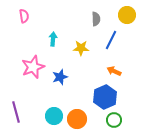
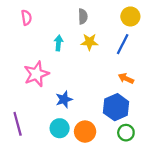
yellow circle: (127, 15) -> (130, 16), moved
gray semicircle: (96, 19) -> (83, 16), moved
yellow star: (81, 48) -> (89, 42), moved
blue star: (60, 77) -> (64, 99), moved

